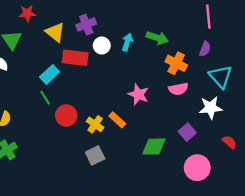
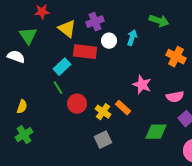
green arrow: (157, 38) -> (159, 21), moved
pink semicircle: (178, 89) -> (175, 97), moved

